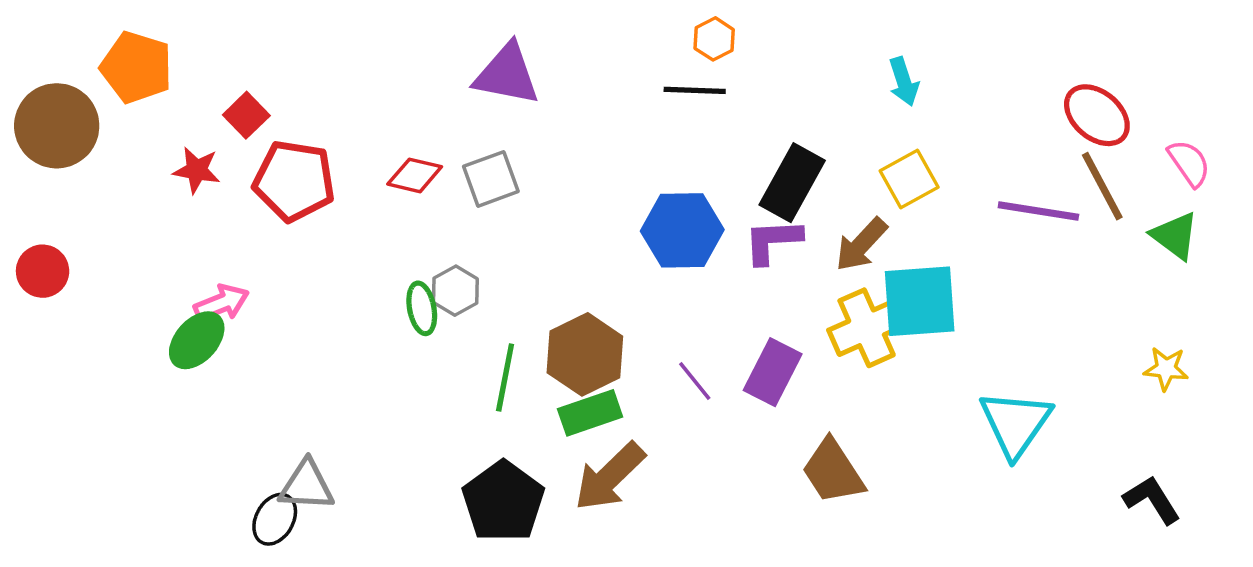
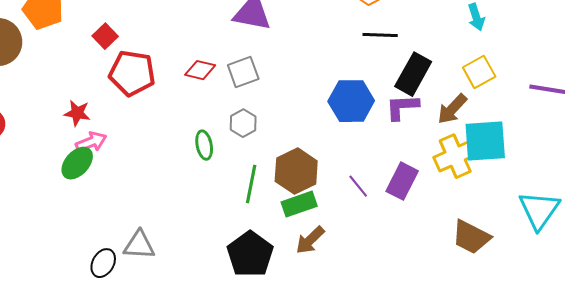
black line: (695, 90) -> (380, 35), moved
red star: (197, 170) -> (77, 113), moved
gray hexagon: (455, 291) -> (243, 123), moved
brown trapezoid: (833, 471) -> (471, 237), moved, turned -30
brown arrow: (610, 477) -> (310, 240), size x0.7
black ellipse: (275, 519) -> (103, 263), moved

